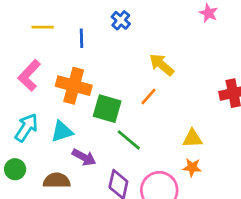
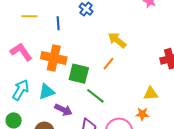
pink L-shape: (29, 75) -> (21, 52), turned 105
yellow triangle: (192, 138) -> (151, 93), moved

